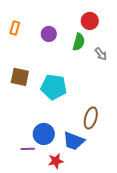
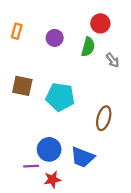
brown ellipse: (91, 118) -> (104, 118), moved
red star: (56, 161) -> (52, 180), moved

